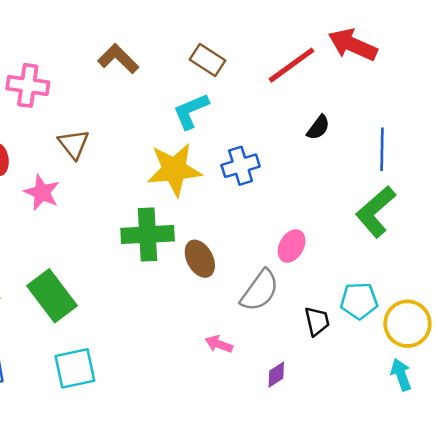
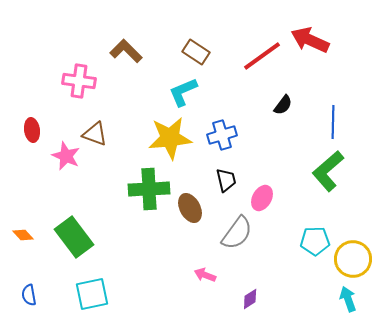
pink cross: (28, 85) -> (79, 81), moved
brown triangle: (74, 144) -> (95, 134), moved, turned -32
black trapezoid: (317, 321) -> (226, 180), moved

